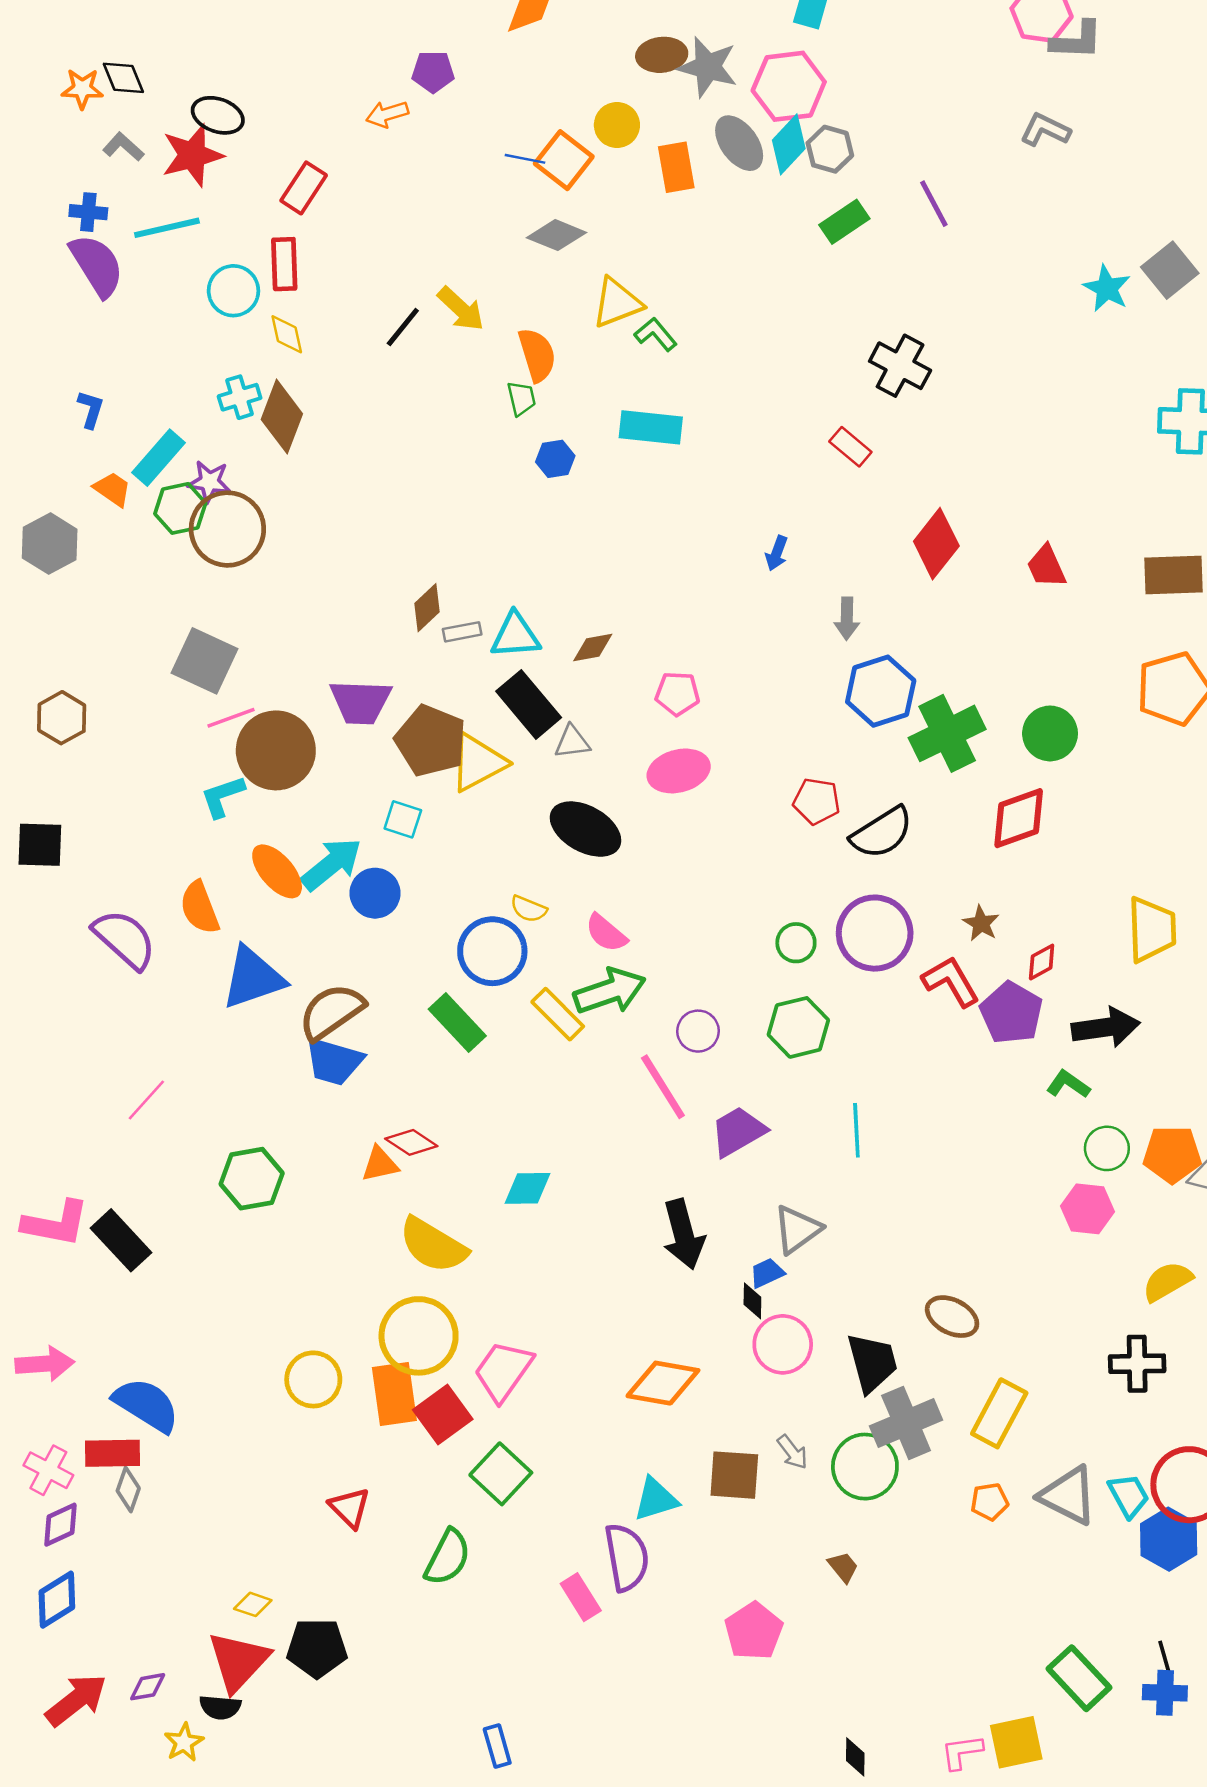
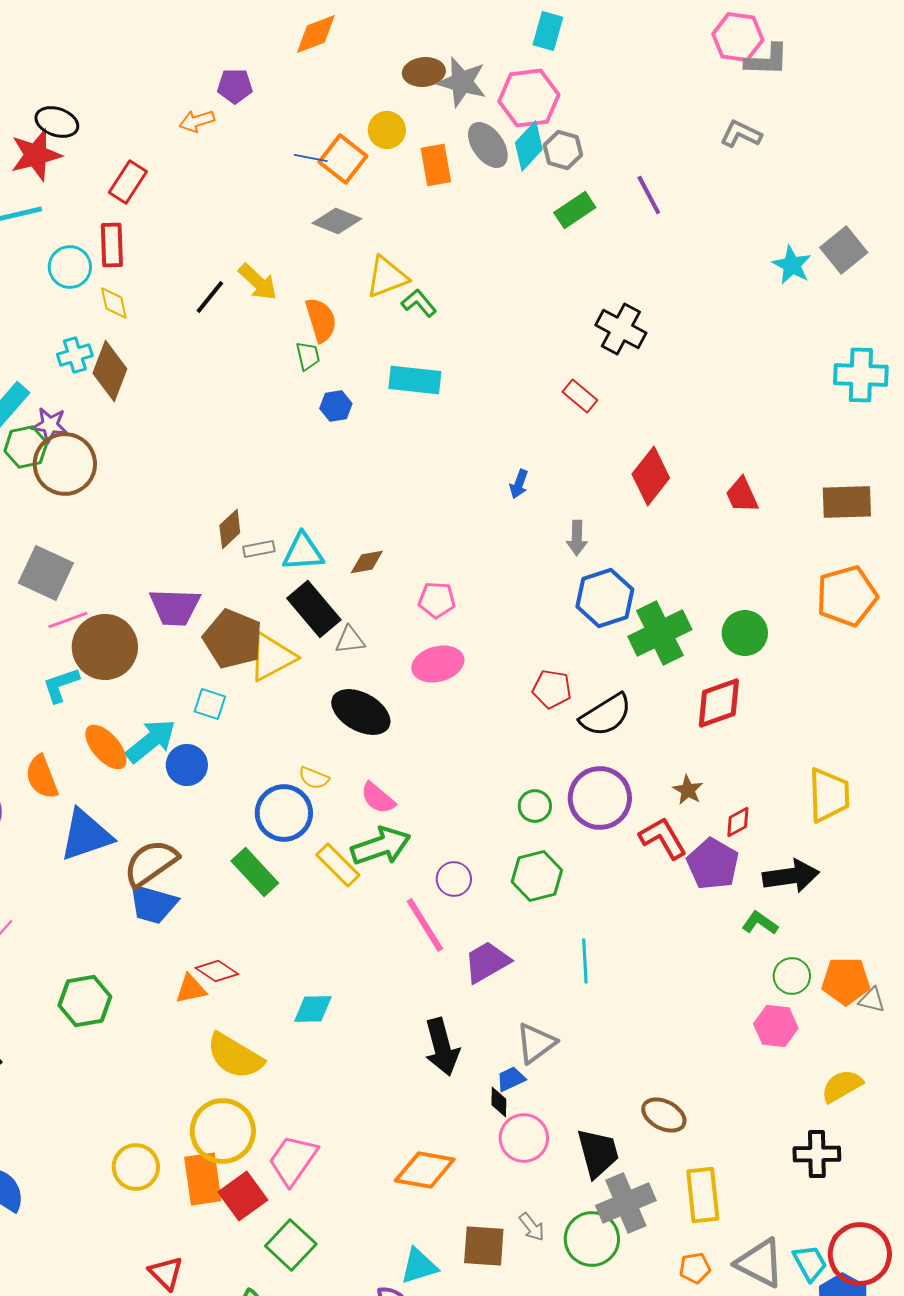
yellow rectangle: (999, 1413) -> (703, 1195), turned -34

